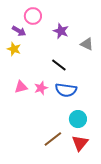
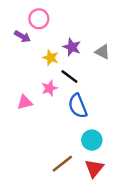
purple star: (61, 31) -> (72, 47), moved
yellow star: (14, 49) -> (51, 58), moved
pink star: (41, 88) -> (49, 88), moved
blue semicircle: (66, 90) -> (78, 106), turned 60

